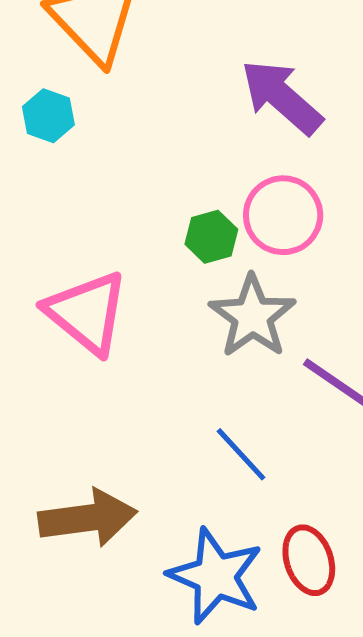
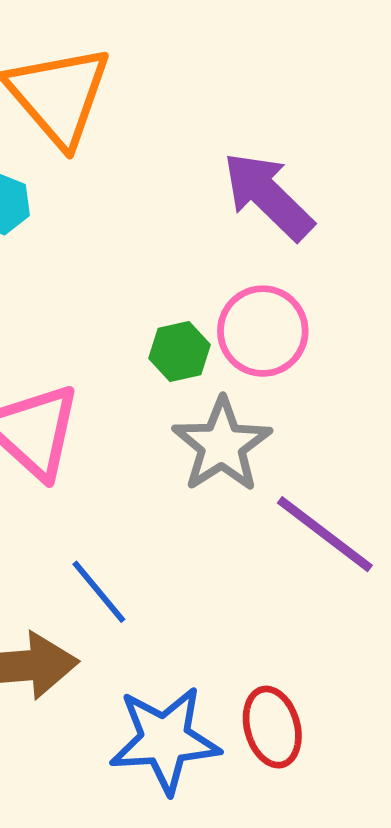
blue line: (241, 454) -> (99, 592), moved
blue star: (216, 576) -> (165, 740), turned -30

